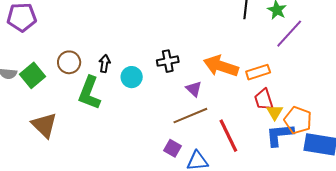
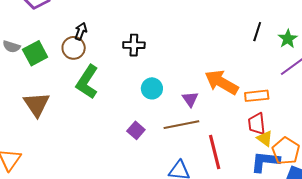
black cross: (168, 61) -> (134, 45), moved
black arrow: (105, 64) -> (81, 31), moved
cyan circle: (132, 77) -> (152, 88), moved
yellow triangle: (275, 112) -> (265, 138), turned -36
purple square: (173, 148) -> (136, 130), moved

